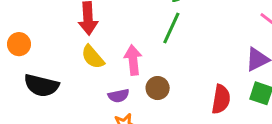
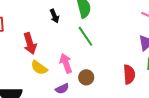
green line: (171, 28) -> (85, 36), turned -45

